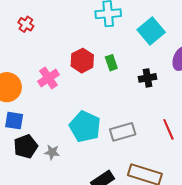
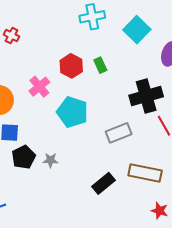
black cross: (147, 78) -> (146, 96), moved, size x1.8
cyan pentagon: (85, 127) -> (72, 112), moved

